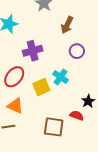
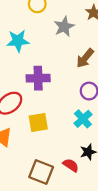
cyan cross: (60, 77) -> (83, 119), moved

